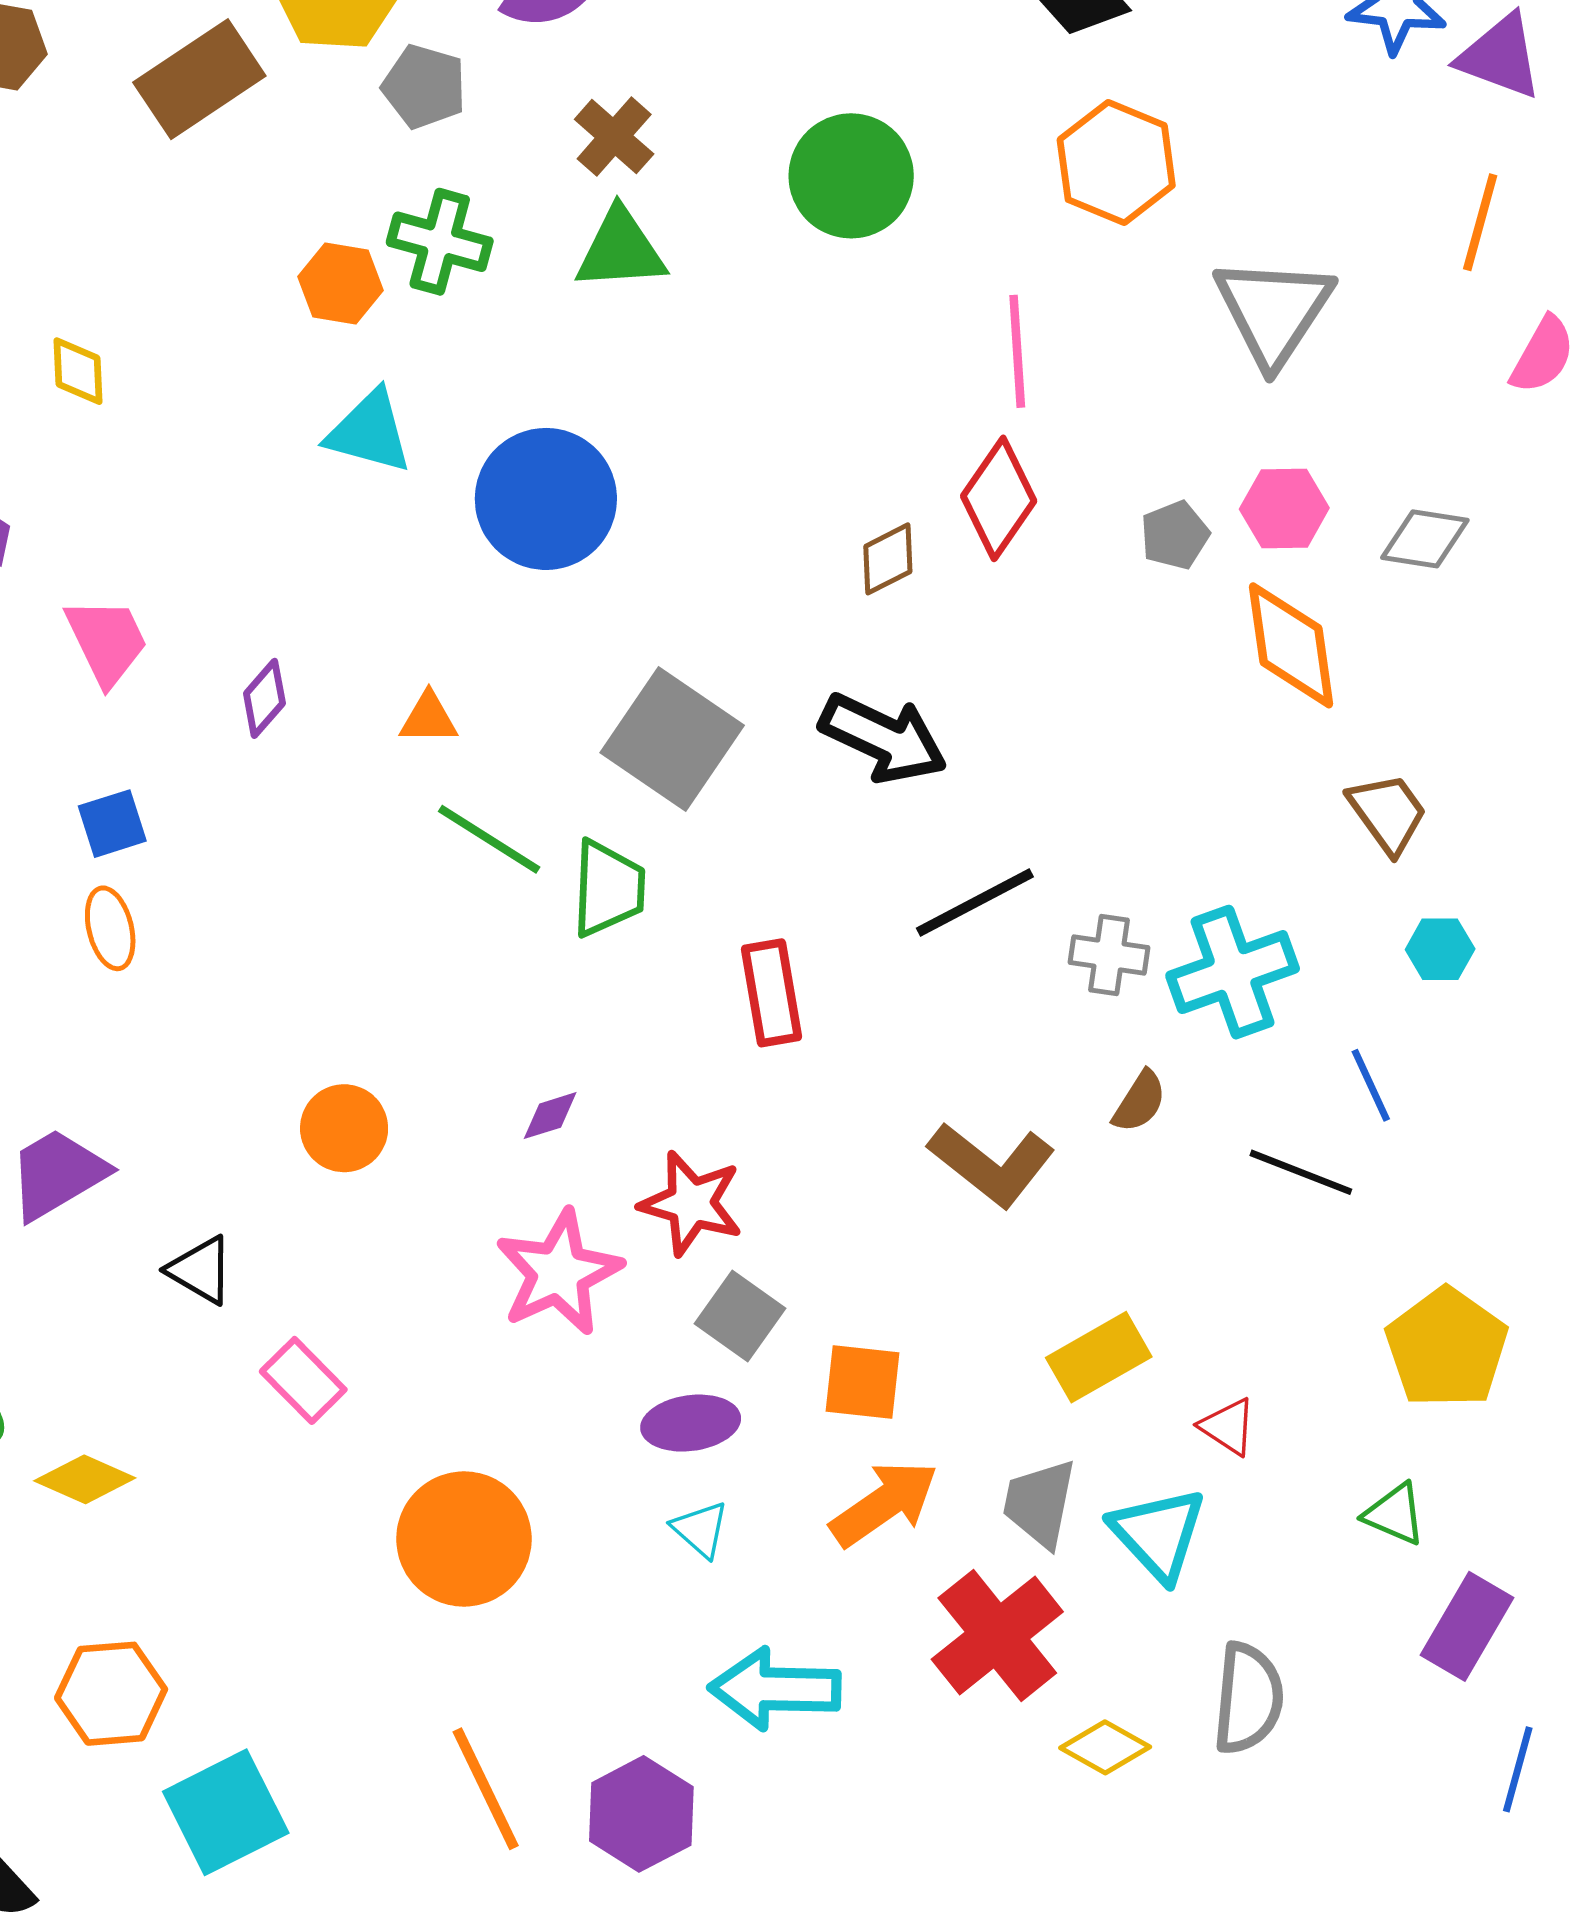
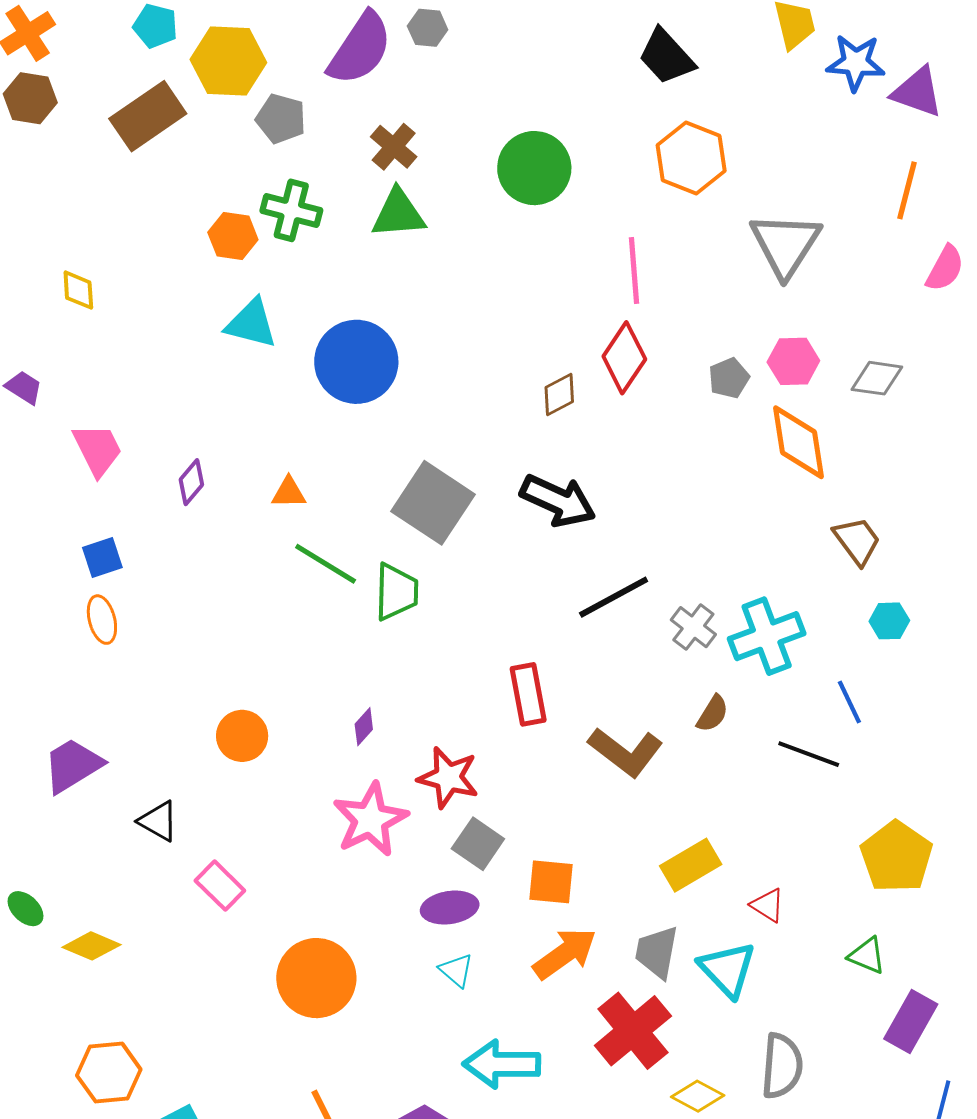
gray cross: (1109, 955) -> (693, 627), turned 30
red rectangle: (772, 993) -> (528, 694), moved
purple diamond: (550, 1116) -> (364, 727), turned -30

